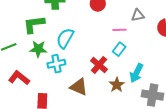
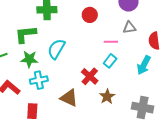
cyan cross: (56, 64) -> (39, 80), moved
cyan arrow: (136, 73) -> (144, 65), moved

